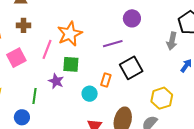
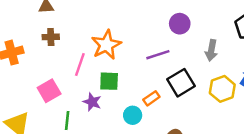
gray arrow: (172, 41) -> (211, 50), moved
pink square: (16, 58) -> (49, 91), moved
orange rectangle: (106, 80) -> (151, 98), turned 40
yellow hexagon: (162, 98) -> (222, 89), moved

